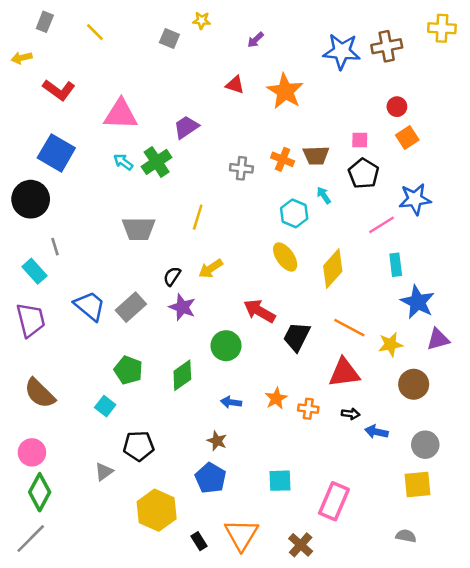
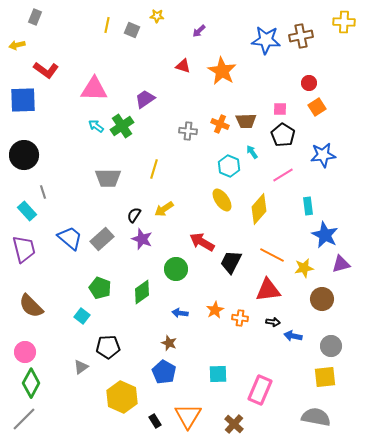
yellow line: (95, 32) -> (107, 25), moved, turned 56
blue square: (56, 153) -> (23, 100), moved, turned -32
pink line: (382, 225) -> (283, 175), moved
gray semicircle: (406, 536) -> (316, 417), size x1.8

